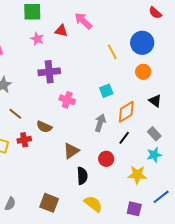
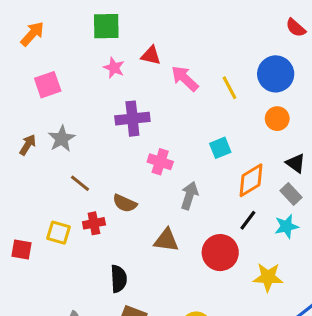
pink arrow: (83, 21) -> (185, 79), moved
gray arrow: (100, 123) -> (189, 196), moved
gray rectangle: (154, 134) -> (291, 194), moved
brown triangle: (71, 151) -> (166, 240), turned 42
cyan star: (154, 155) -> (286, 226), moved
red circle: (106, 159) -> (220, 253), size x1.5
black semicircle: (82, 176) -> (119, 279), moved

